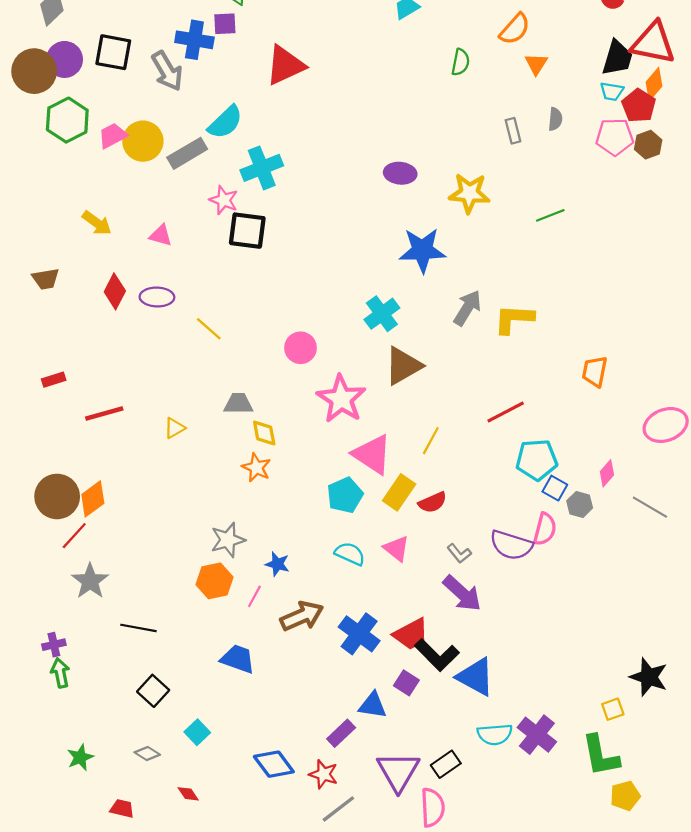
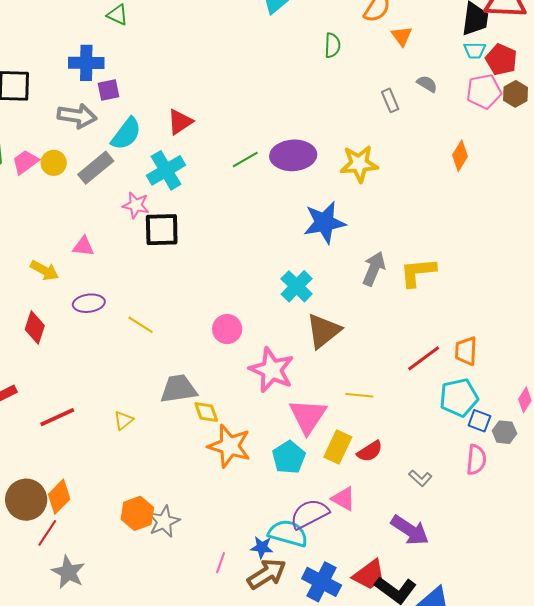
purple square: (225, 24) -> (108, 90), moved
red triangle: (285, 65) -> (180, 122), moved, size x0.7
gray arrow: (167, 71) -> (77, 116), moved, turned -42
orange diamond: (654, 84) -> (460, 156), moved
gray semicircle: (555, 119) -> (427, 84), turned -55
yellow circle: (143, 141) -> (54, 163), size x0.7
purple ellipse: (400, 173) -> (293, 155), size x1.5
green line: (550, 215) -> (245, 159), moved
yellow arrow: (97, 223) -> (44, 270), moved
red diamond: (115, 291) -> (35, 327), moved
orange trapezoid: (595, 371) -> (466, 351), moved
gray trapezoid: (238, 404) -> (178, 389), size x1.4
yellow line: (431, 441) -> (359, 395), turned 76
pink triangle: (372, 454) -> (308, 416), turned 39
orange star: (256, 468) -> (229, 446), moved, size x1.6
gray star: (228, 540) -> (164, 522), moved
purple semicircle: (511, 545) -> (309, 514), moved, turned 144
gray L-shape: (459, 553) -> (420, 478), moved
cyan semicircle: (350, 554) -> (288, 533), moved, size x1.4
blue star: (277, 564) -> (262, 547), moved
orange hexagon: (214, 581) -> (137, 513), moved

